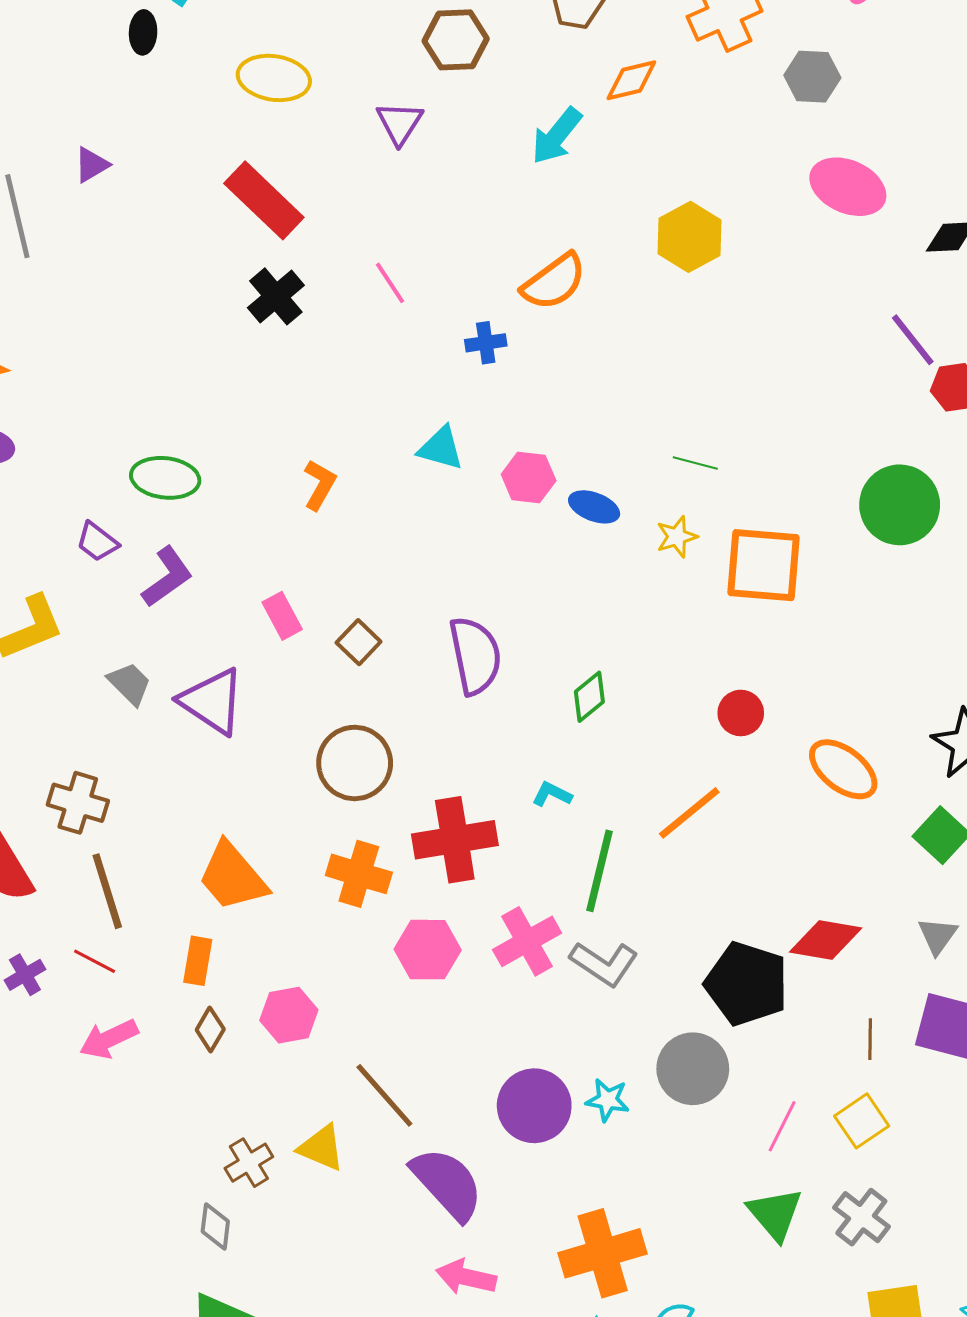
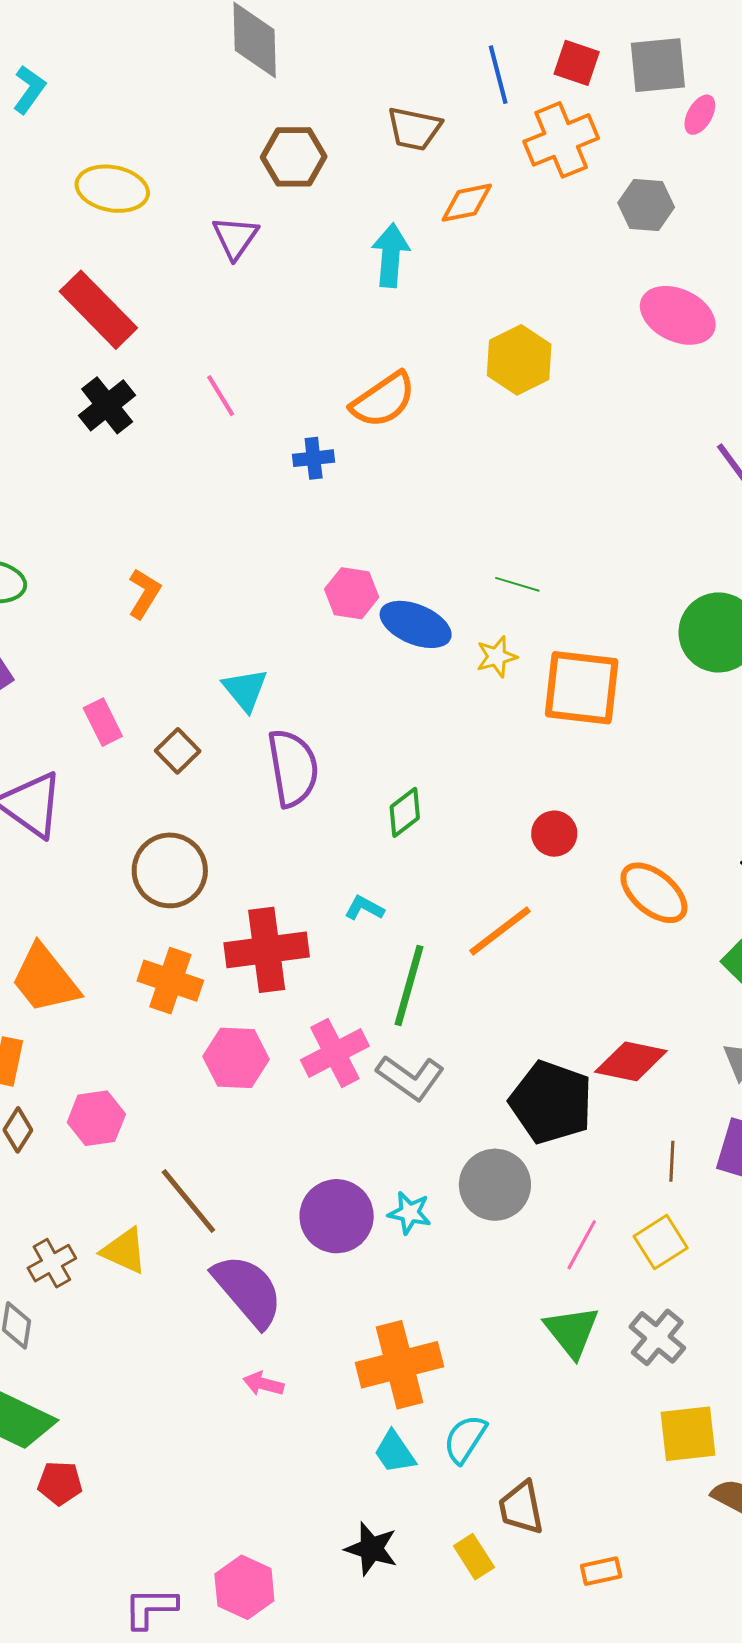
cyan arrow: (557, 136) -> (391, 255), turned 144
cyan triangle: (441, 448) -> (245, 690), moved, turned 33
blue ellipse: (594, 507) -> (416, 624), size x1.4
pink arrow: (466, 1277) -> (263, 1384), size x0.7

